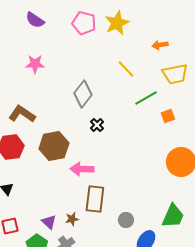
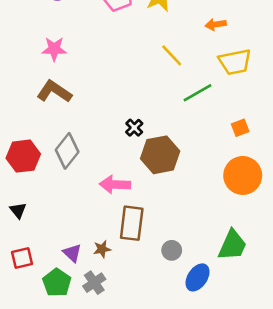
gray diamond: (83, 94) -> (67, 151), moved
brown L-shape: (22, 114) -> (54, 92), moved
orange square: (168, 116) -> (240, 128), moved
brown hexagon: (54, 146) -> (160, 155), moved

